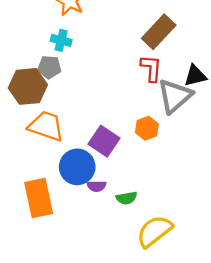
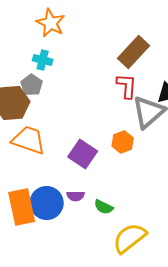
gray pentagon: (49, 67) -> (32, 85), turned 30
blue circle: (77, 167) -> (47, 203), moved
green semicircle: (127, 198) -> (104, 207), turned 36

